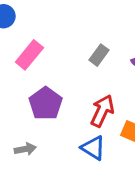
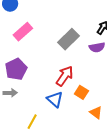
gray rectangle: (99, 55) -> (69, 39), size x1.5
purple pentagon: (46, 103) -> (16, 69), moved

